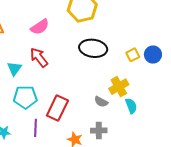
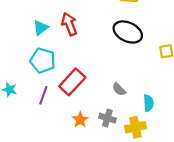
yellow cross: (119, 87) -> (135, 127), moved

